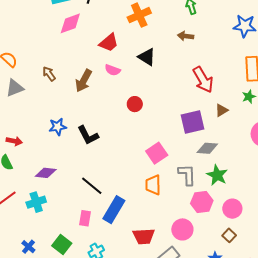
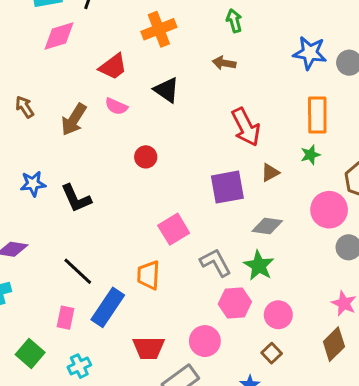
gray diamond: (207, 148) -> (267, 226), moved
gray L-shape: (187, 175) -> (216, 263), turned -30
orange trapezoid: (153, 185) -> (148, 275), moved

